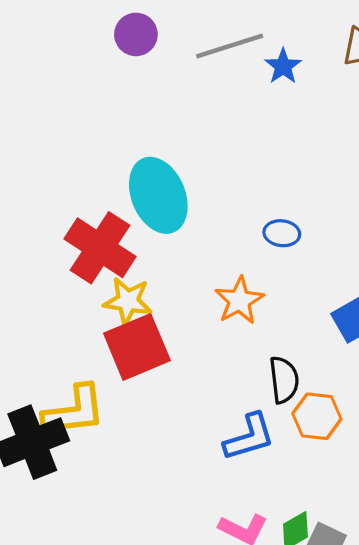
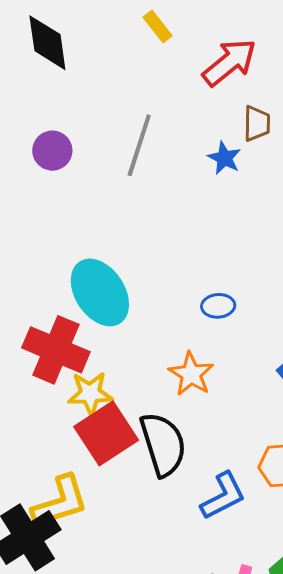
gray line: (230, 46) -> (139, 145), turned -44
blue star: (283, 66) -> (224, 158), moved
black semicircle: (284, 380) -> (163, 444), moved, size x1.5

